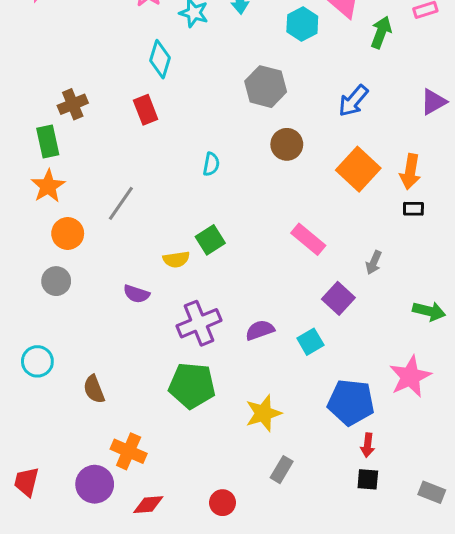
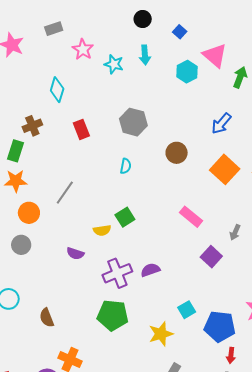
cyan diamond: (160, 59) -> (57, 90), moved
gray hexagon: (266, 87) -> (133, 122), moved
green rectangle: (48, 142) -> (16, 151), turned 30
orange star: (48, 186) -> (16, 181), turned 30
purple semicircle: (260, 330) -> (150, 270), moved
cyan square: (310, 342) -> (187, 310), moved

